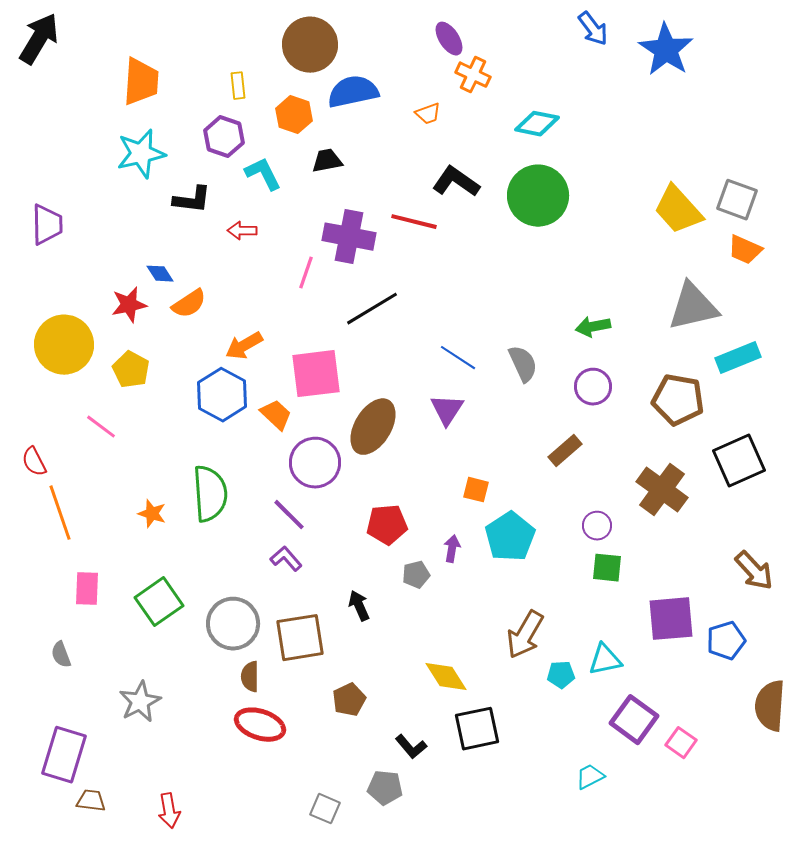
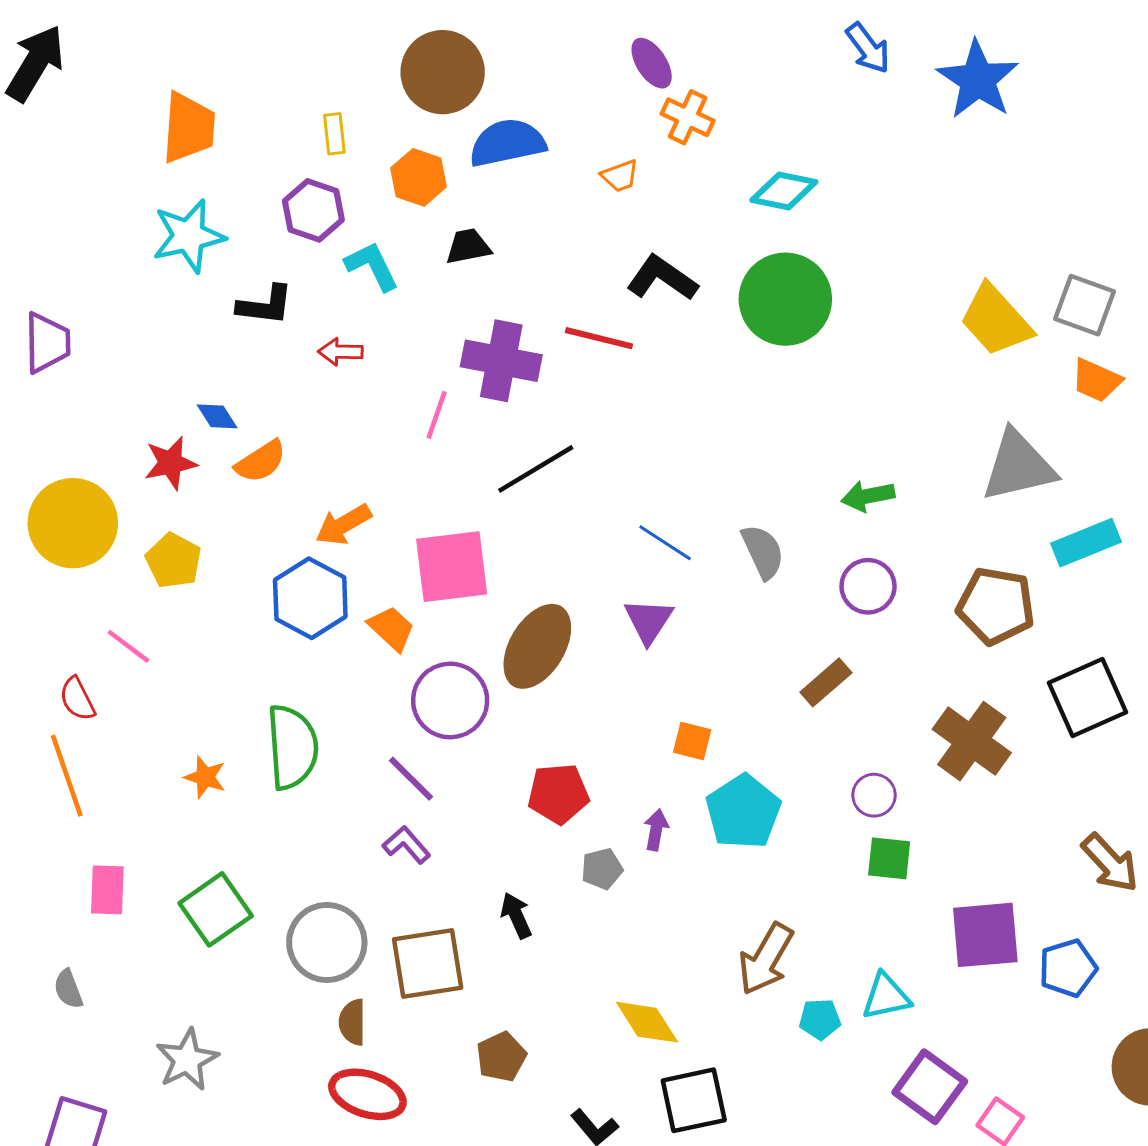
red semicircle: (34, 462) -> (77, 699), moved

